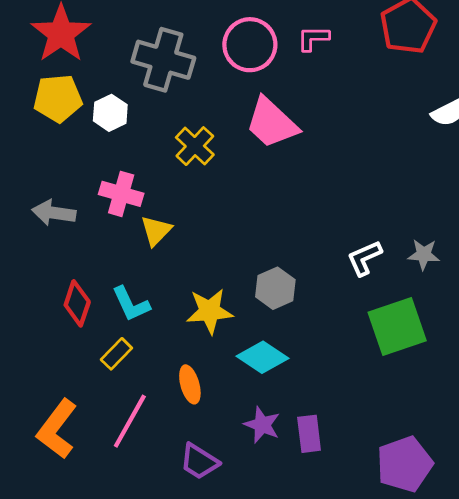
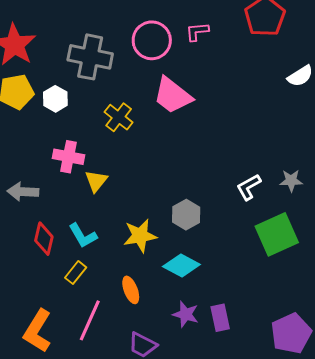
gray arrow: (54, 213) -> (23, 192), moved

